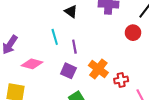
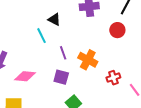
cyan line: (55, 37) -> (42, 36), moved
orange cross: (98, 69) -> (88, 60), moved

